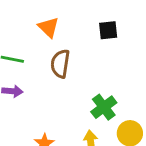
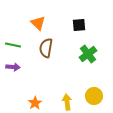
green cross: (104, 107) -> (88, 54), moved

